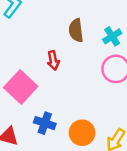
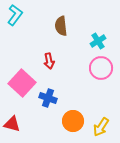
brown semicircle: (76, 30) -> (61, 26), moved
blue cross: (45, 123) -> (48, 98), moved

